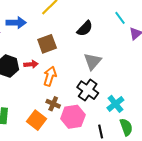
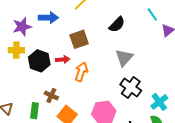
black cross: (88, 90) -> (131, 88), moved
brown cross: (53, 104) -> (51, 95), moved
cyan cross: (115, 104) -> (159, 102), moved

